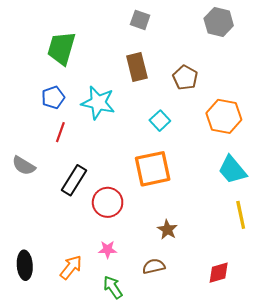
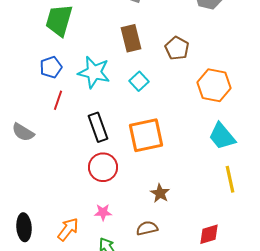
cyan square: (160, 121) -> (139, 81), moved
black rectangle: (74, 180) -> (98, 127), moved, turned -52

